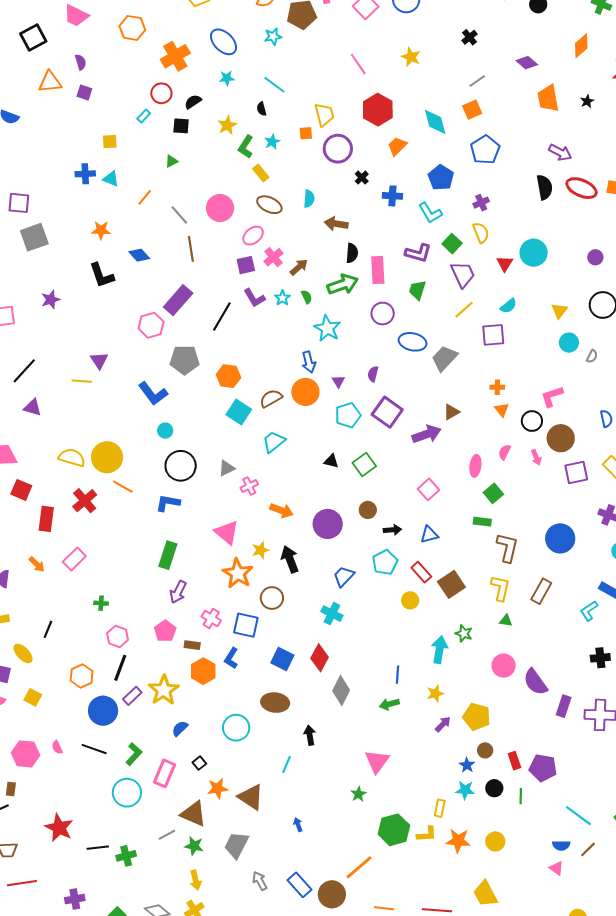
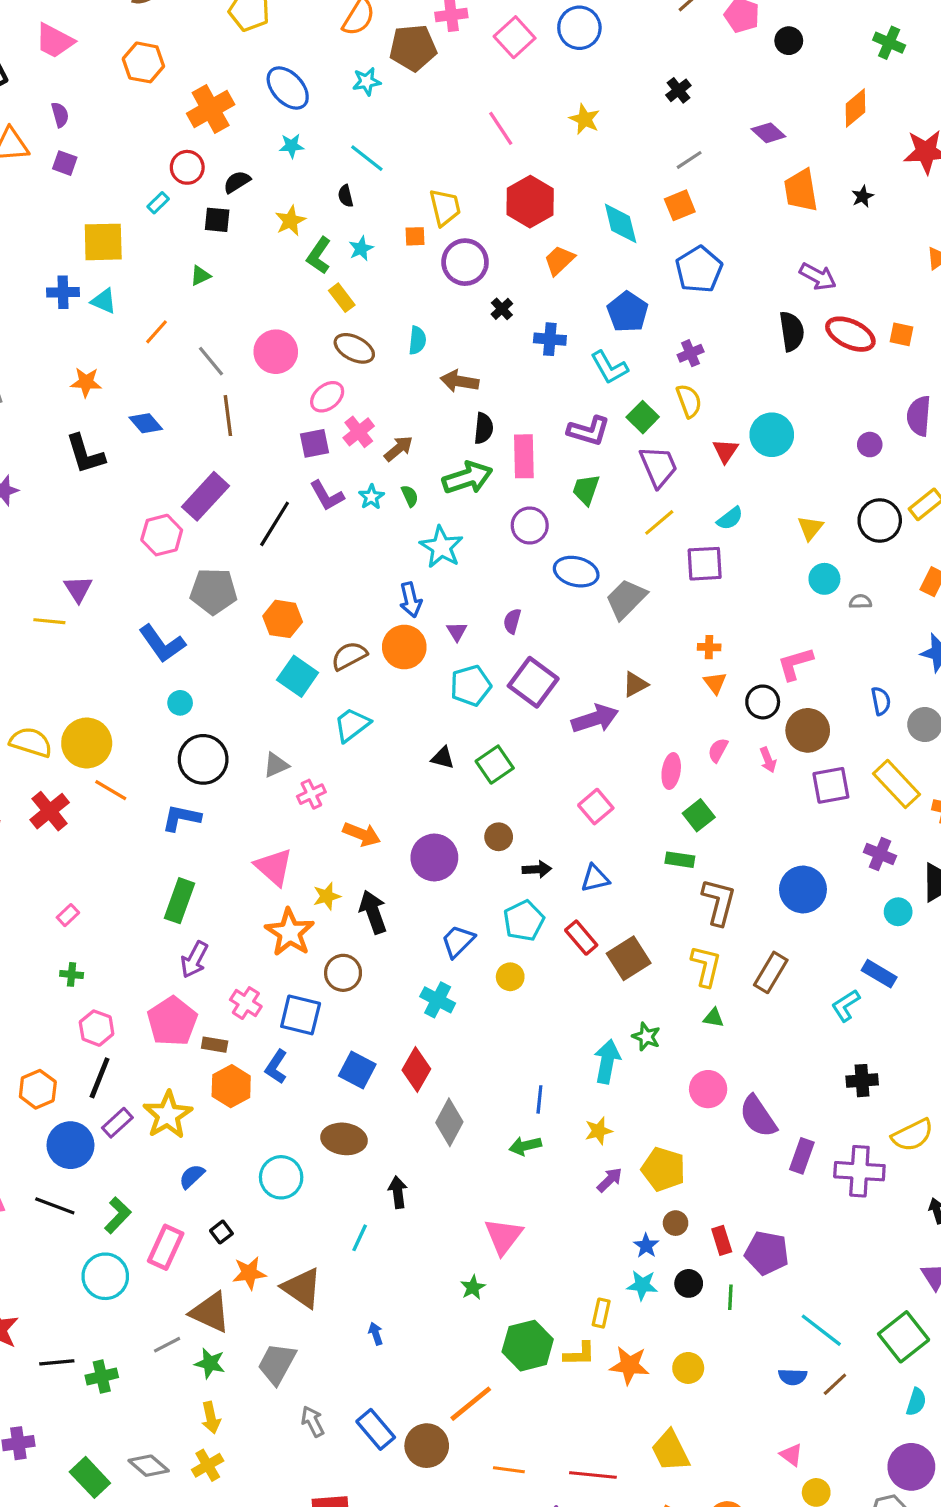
yellow square: (110, 142) -> (103, 242), size x1.8
gray semicircle: (592, 356) -> (860, 602), turned -120
pink rectangle: (74, 559) -> (68, 915), moved, size x0.6
yellow circle: (410, 600) -> (510, 977), moved
pink pentagon: (165, 631) -> (172, 1021), size x1.4
pink triangle: (556, 868) -> (791, 1455), moved

